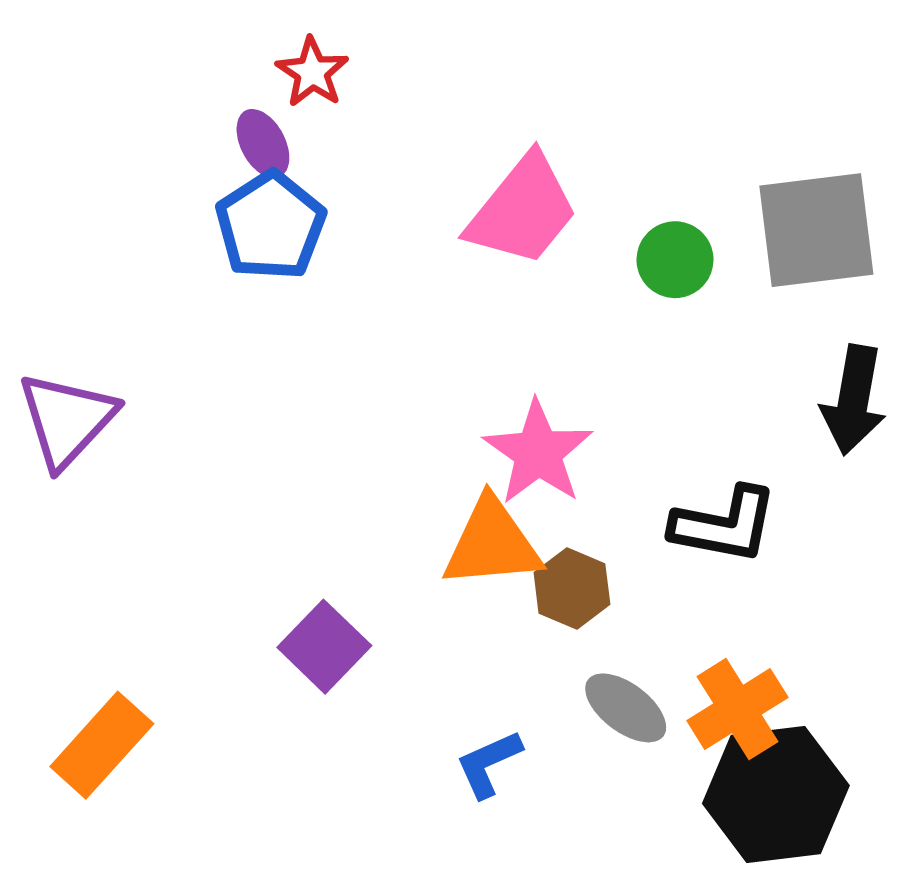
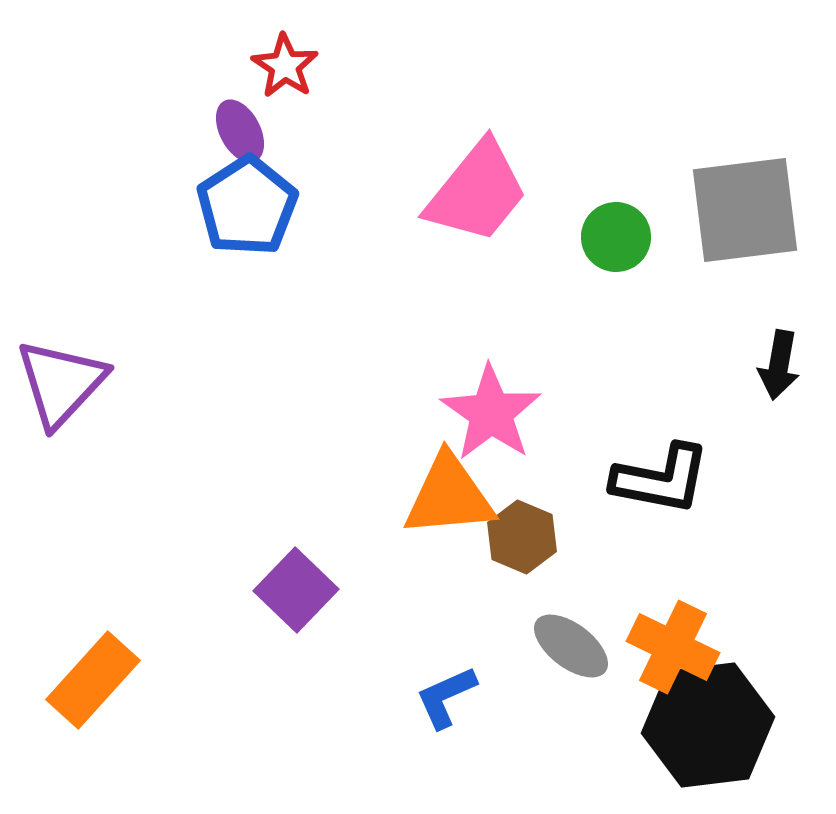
black arrow: (854, 400) -> (779, 365), size x0.7
orange cross: (737, 709) -> (673, 647), turned -32

